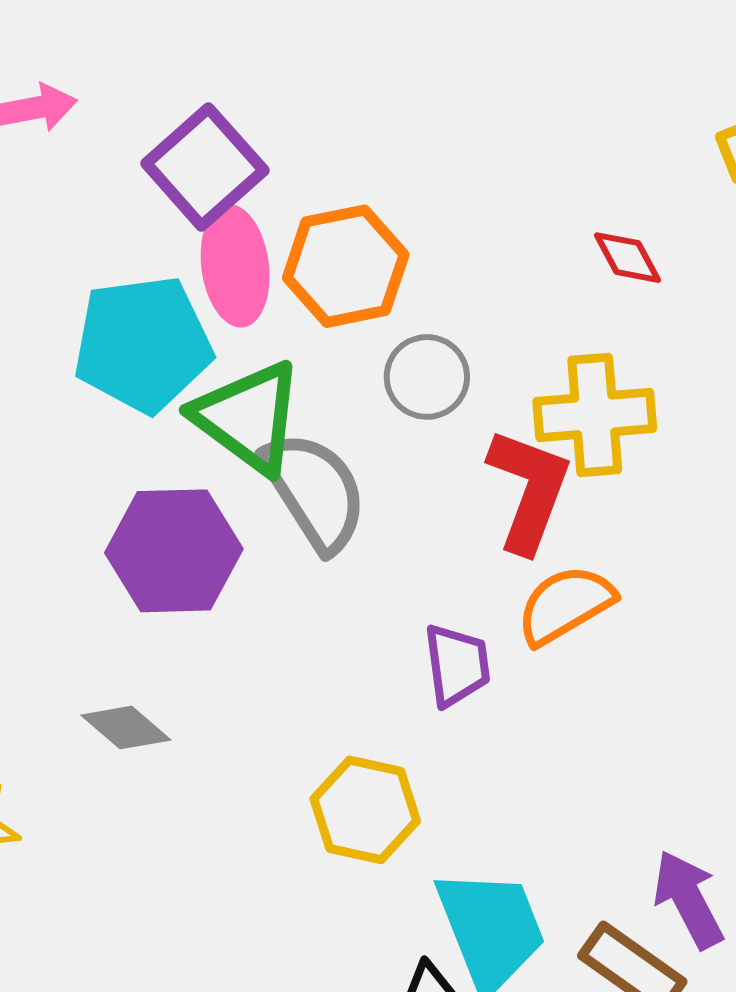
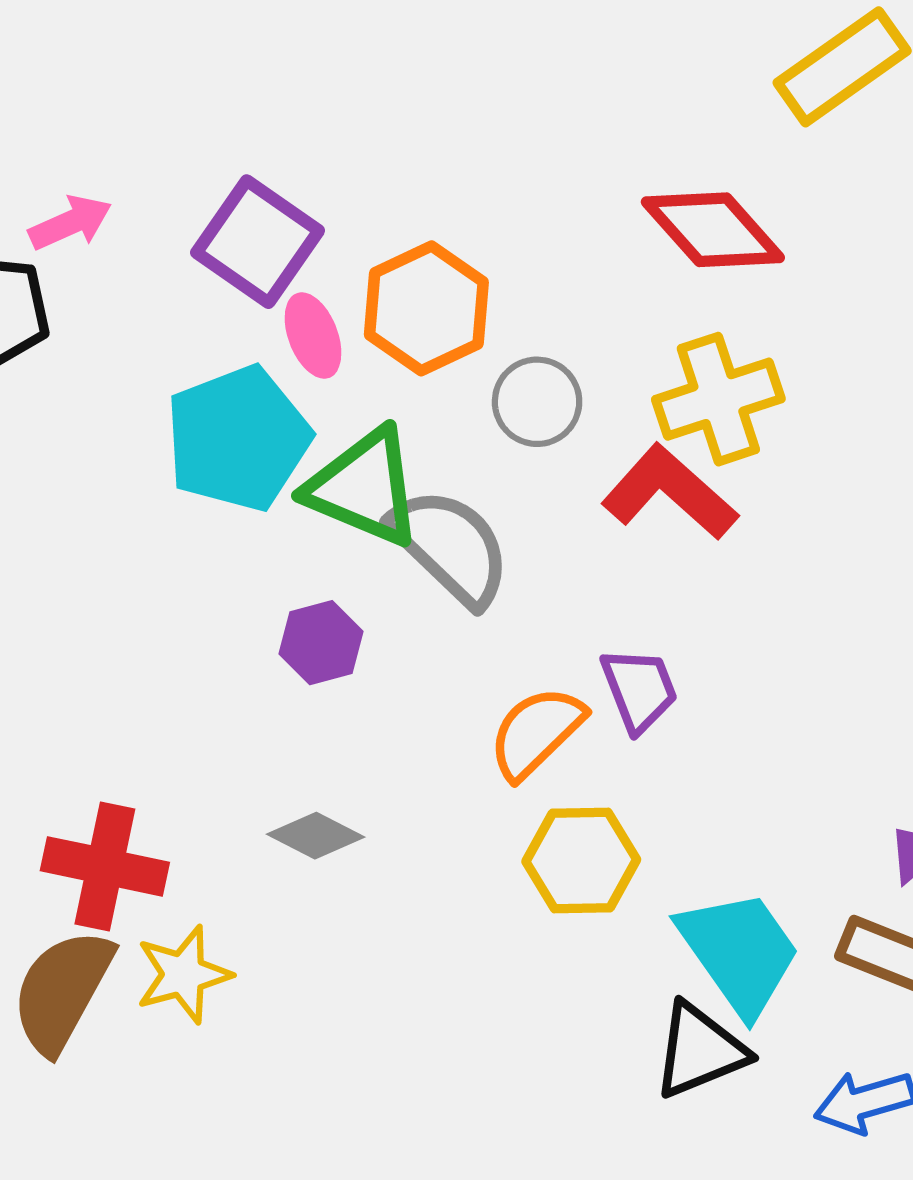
red diamond: (627, 258) -> (713, 230), size x1.8
pink ellipse: (235, 266) -> (313, 336), size x0.7
red L-shape: (529, 490) -> (670, 492), turned -55
purple hexagon: (174, 551) -> (321, 643), size x0.6
orange semicircle: (565, 605) -> (536, 732), moved

